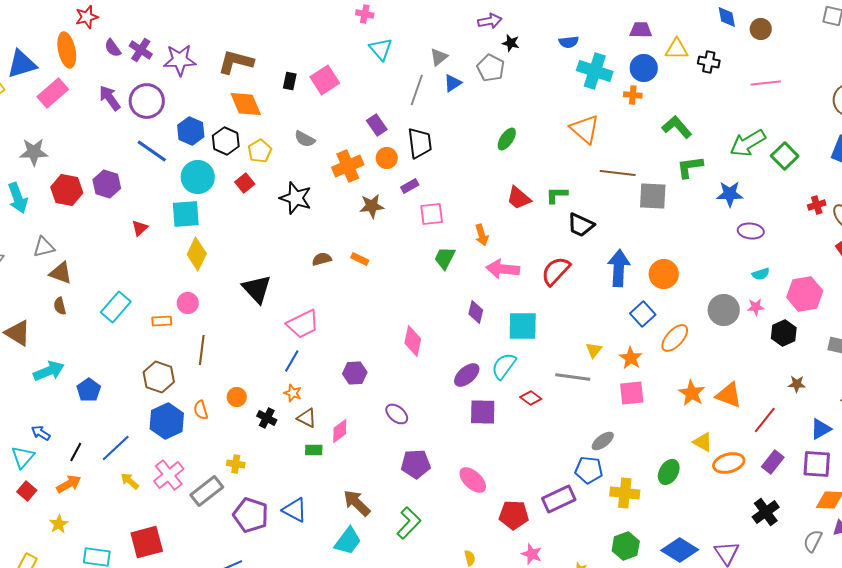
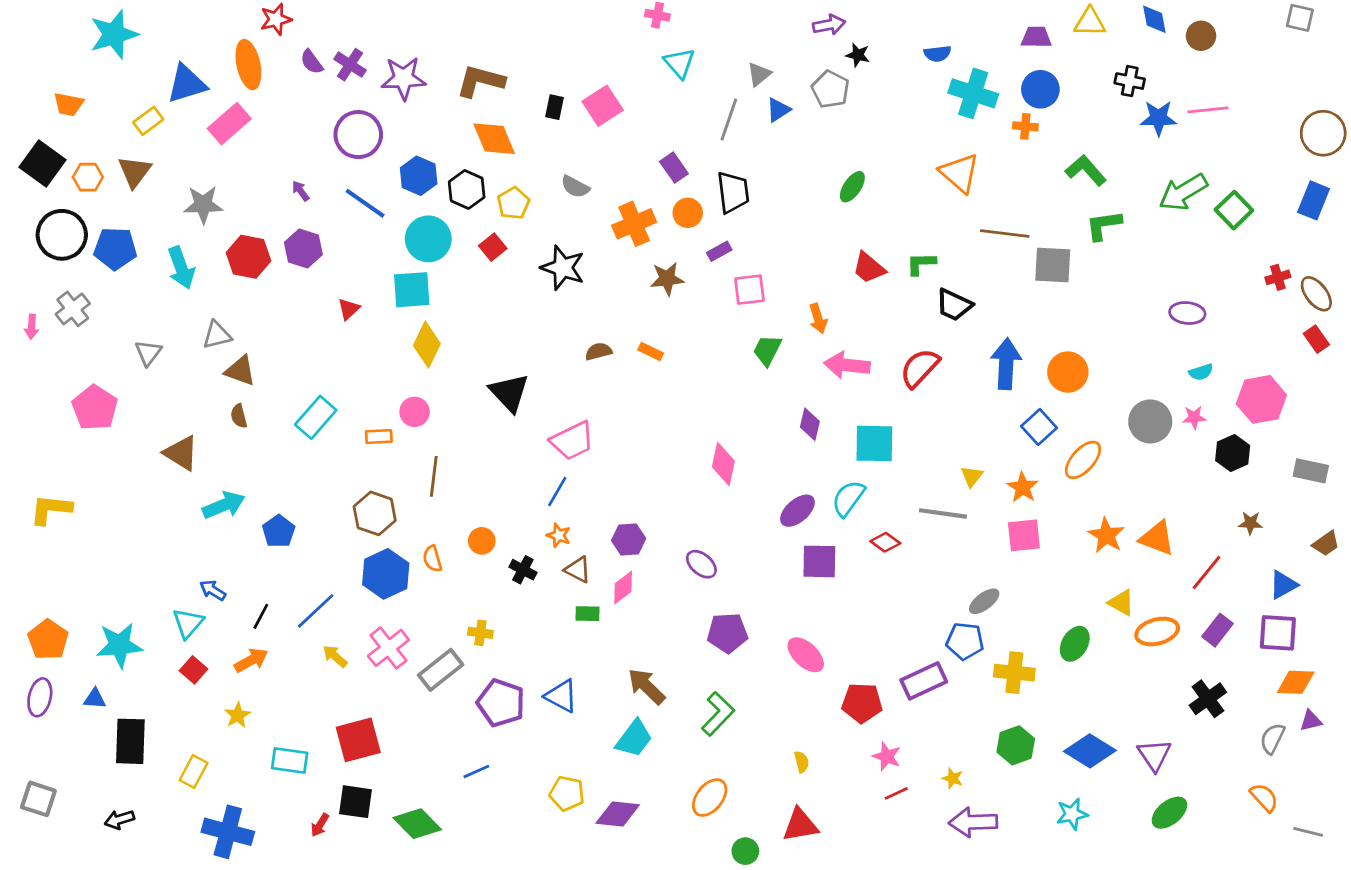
yellow triangle: (677, 49) -> (1090, 22), moved
purple arrow: (110, 98) -> (301, 191), moved, size x0.6
blue star: (730, 194) -> (1158, 118), moved
purple hexagon: (355, 373) -> (629, 539), moved

